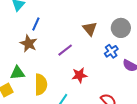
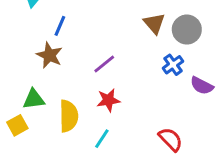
brown triangle: (90, 29) -> (154, 23), moved
red star: (79, 75) -> (108, 100), moved

